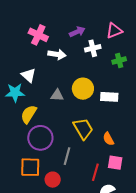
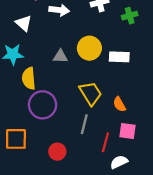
white triangle: (29, 75) -> (24, 23), moved
yellow semicircle: (29, 114) -> (29, 78), turned -36
gray line: (67, 156) -> (84, 124), moved
orange square: (30, 167) -> (16, 139), moved

